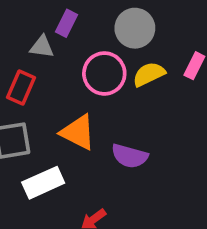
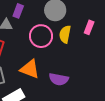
yellow semicircle: (149, 74) -> (65, 34), turned -48

